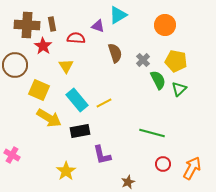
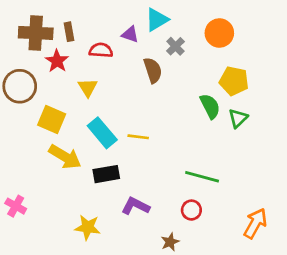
gray cross: (143, 60) -> (175, 46), moved
yellow line: (104, 103) -> (138, 137), turned 35
purple L-shape: (102, 155) -> (136, 206), turned 130
red circle: (163, 164) -> (191, 210), moved
yellow star: (66, 171) -> (88, 227), turned -30

